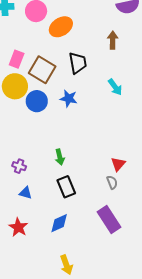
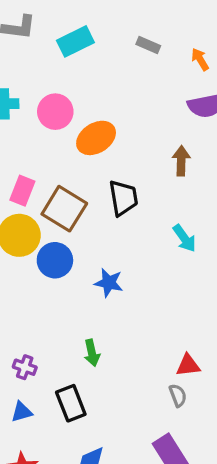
blue star: (69, 98) -> (109, 283), moved
red triangle: (118, 164) -> (188, 365), turned 42
black rectangle: (66, 187) -> (71, 403), moved
blue triangle: (26, 193) -> (22, 412), moved, turned -32

